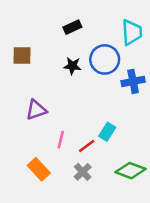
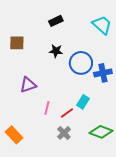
cyan trapezoid: (132, 32) -> (102, 25), turned -45
blue circle: (105, 59) -> (81, 63), moved
blue cross: (133, 81) -> (103, 73), moved
orange rectangle: (39, 169) -> (14, 135), moved

